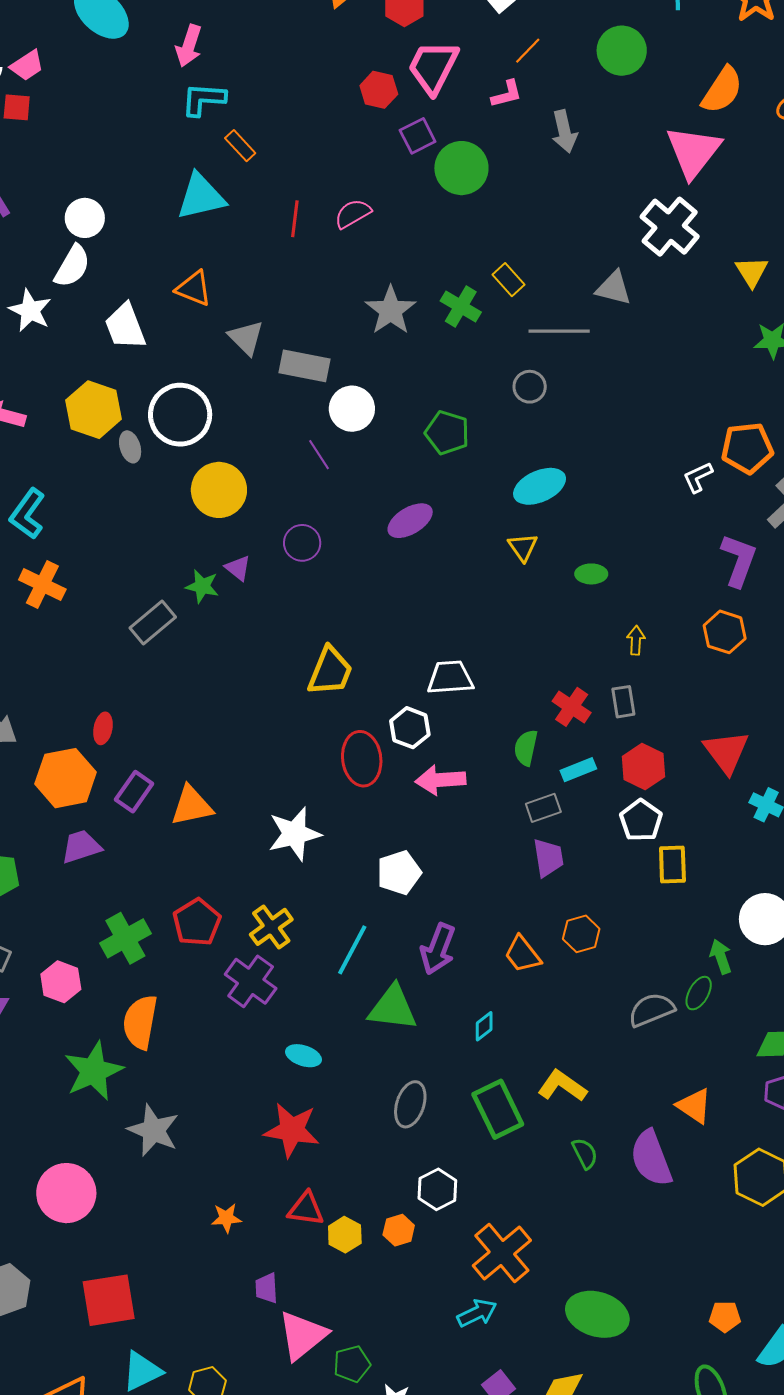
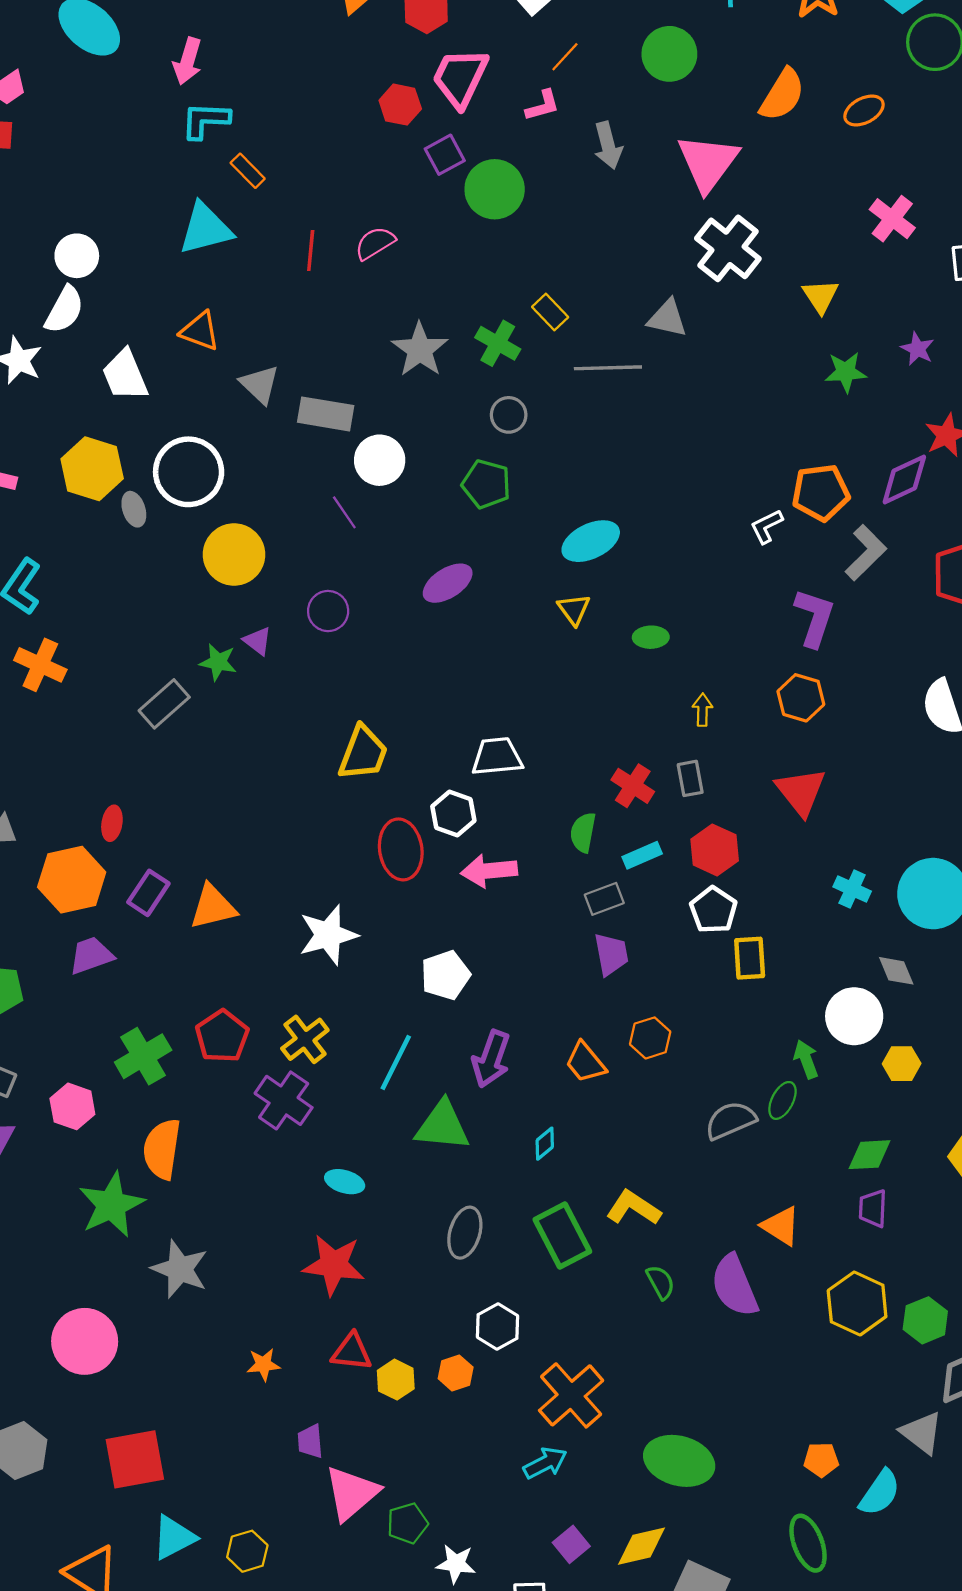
pink triangle: (693, 152) -> (708, 163), moved
gray circle: (530, 387) -> (509, 415), moved
red triangle: (726, 752) -> (801, 792), moved

